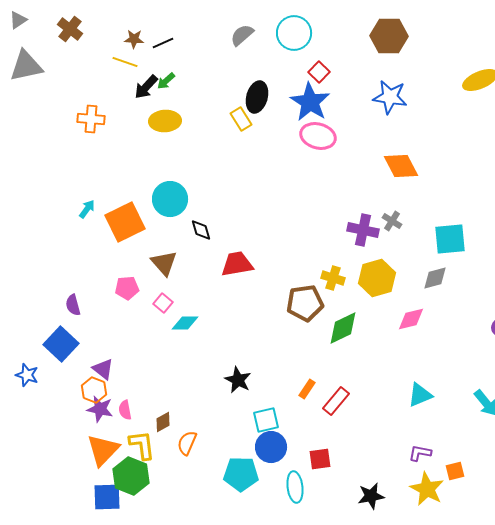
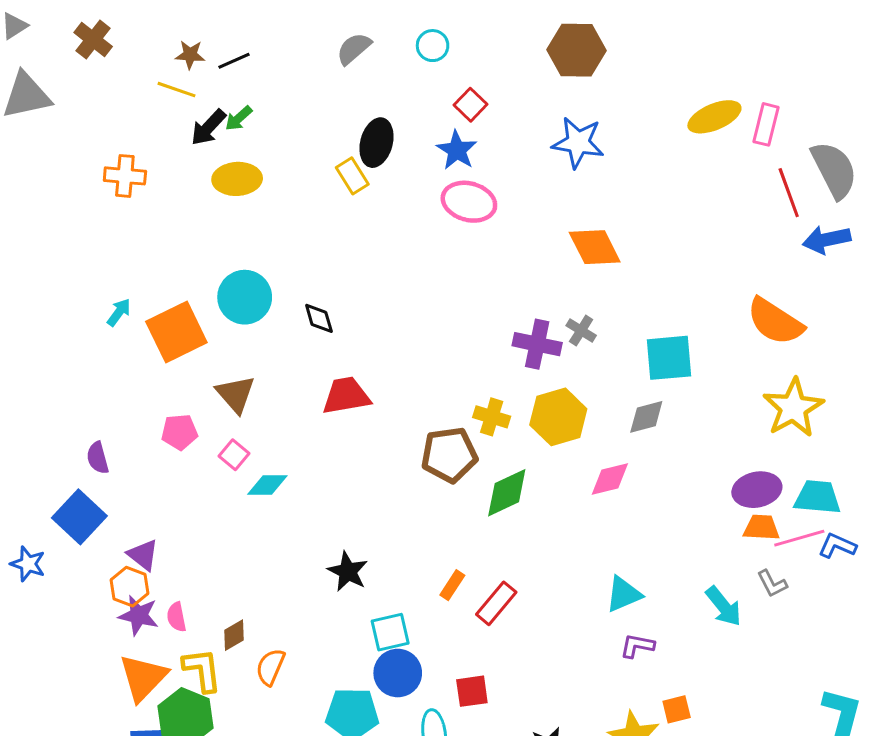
cyan circle: (294, 33) -> (433, 46), size x0.6
blue star: (310, 102) -> (457, 150), size x0.7
black diamond: (201, 230) -> (319, 318), moved
purple L-shape: (420, 453) -> (637, 646), moved

